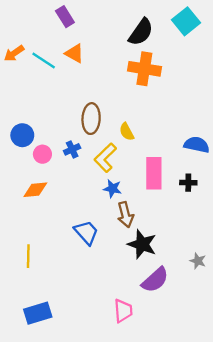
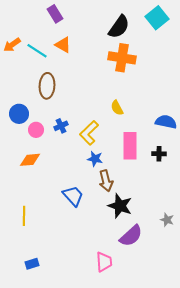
brown ellipse: (91, 119) -> (47, 86), moved
yellow semicircle: (127, 132) -> (117, 108), moved
blue rectangle: (38, 313) -> (32, 264), size x0.6

